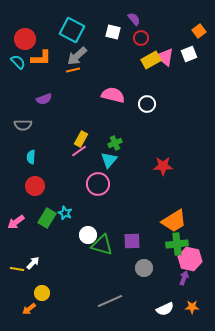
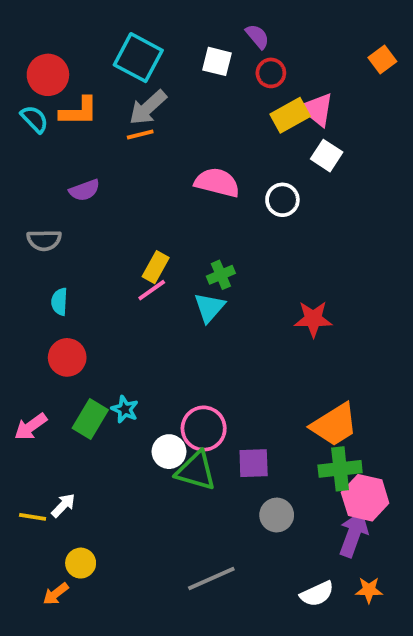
white square: (189, 54) -> (327, 156), moved, turned -35
pink circle: (98, 184) -> (204, 429), moved
purple arrow: (184, 278) -> (354, 534), size x1.6

